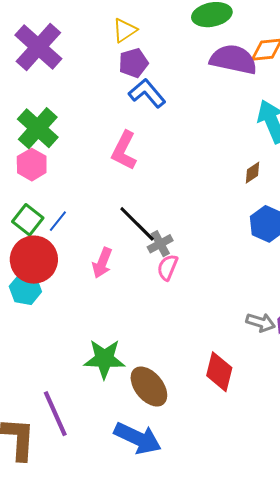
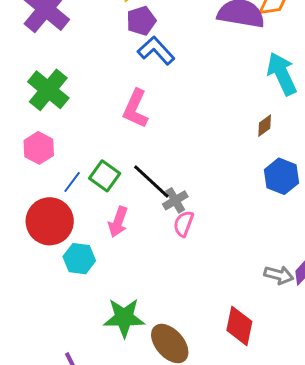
pink hexagon: (32, 165) -> (39, 148), moved
green square: (28, 220) -> (105, 176), moved
cyan hexagon: (25, 289) -> (79, 259), moved

